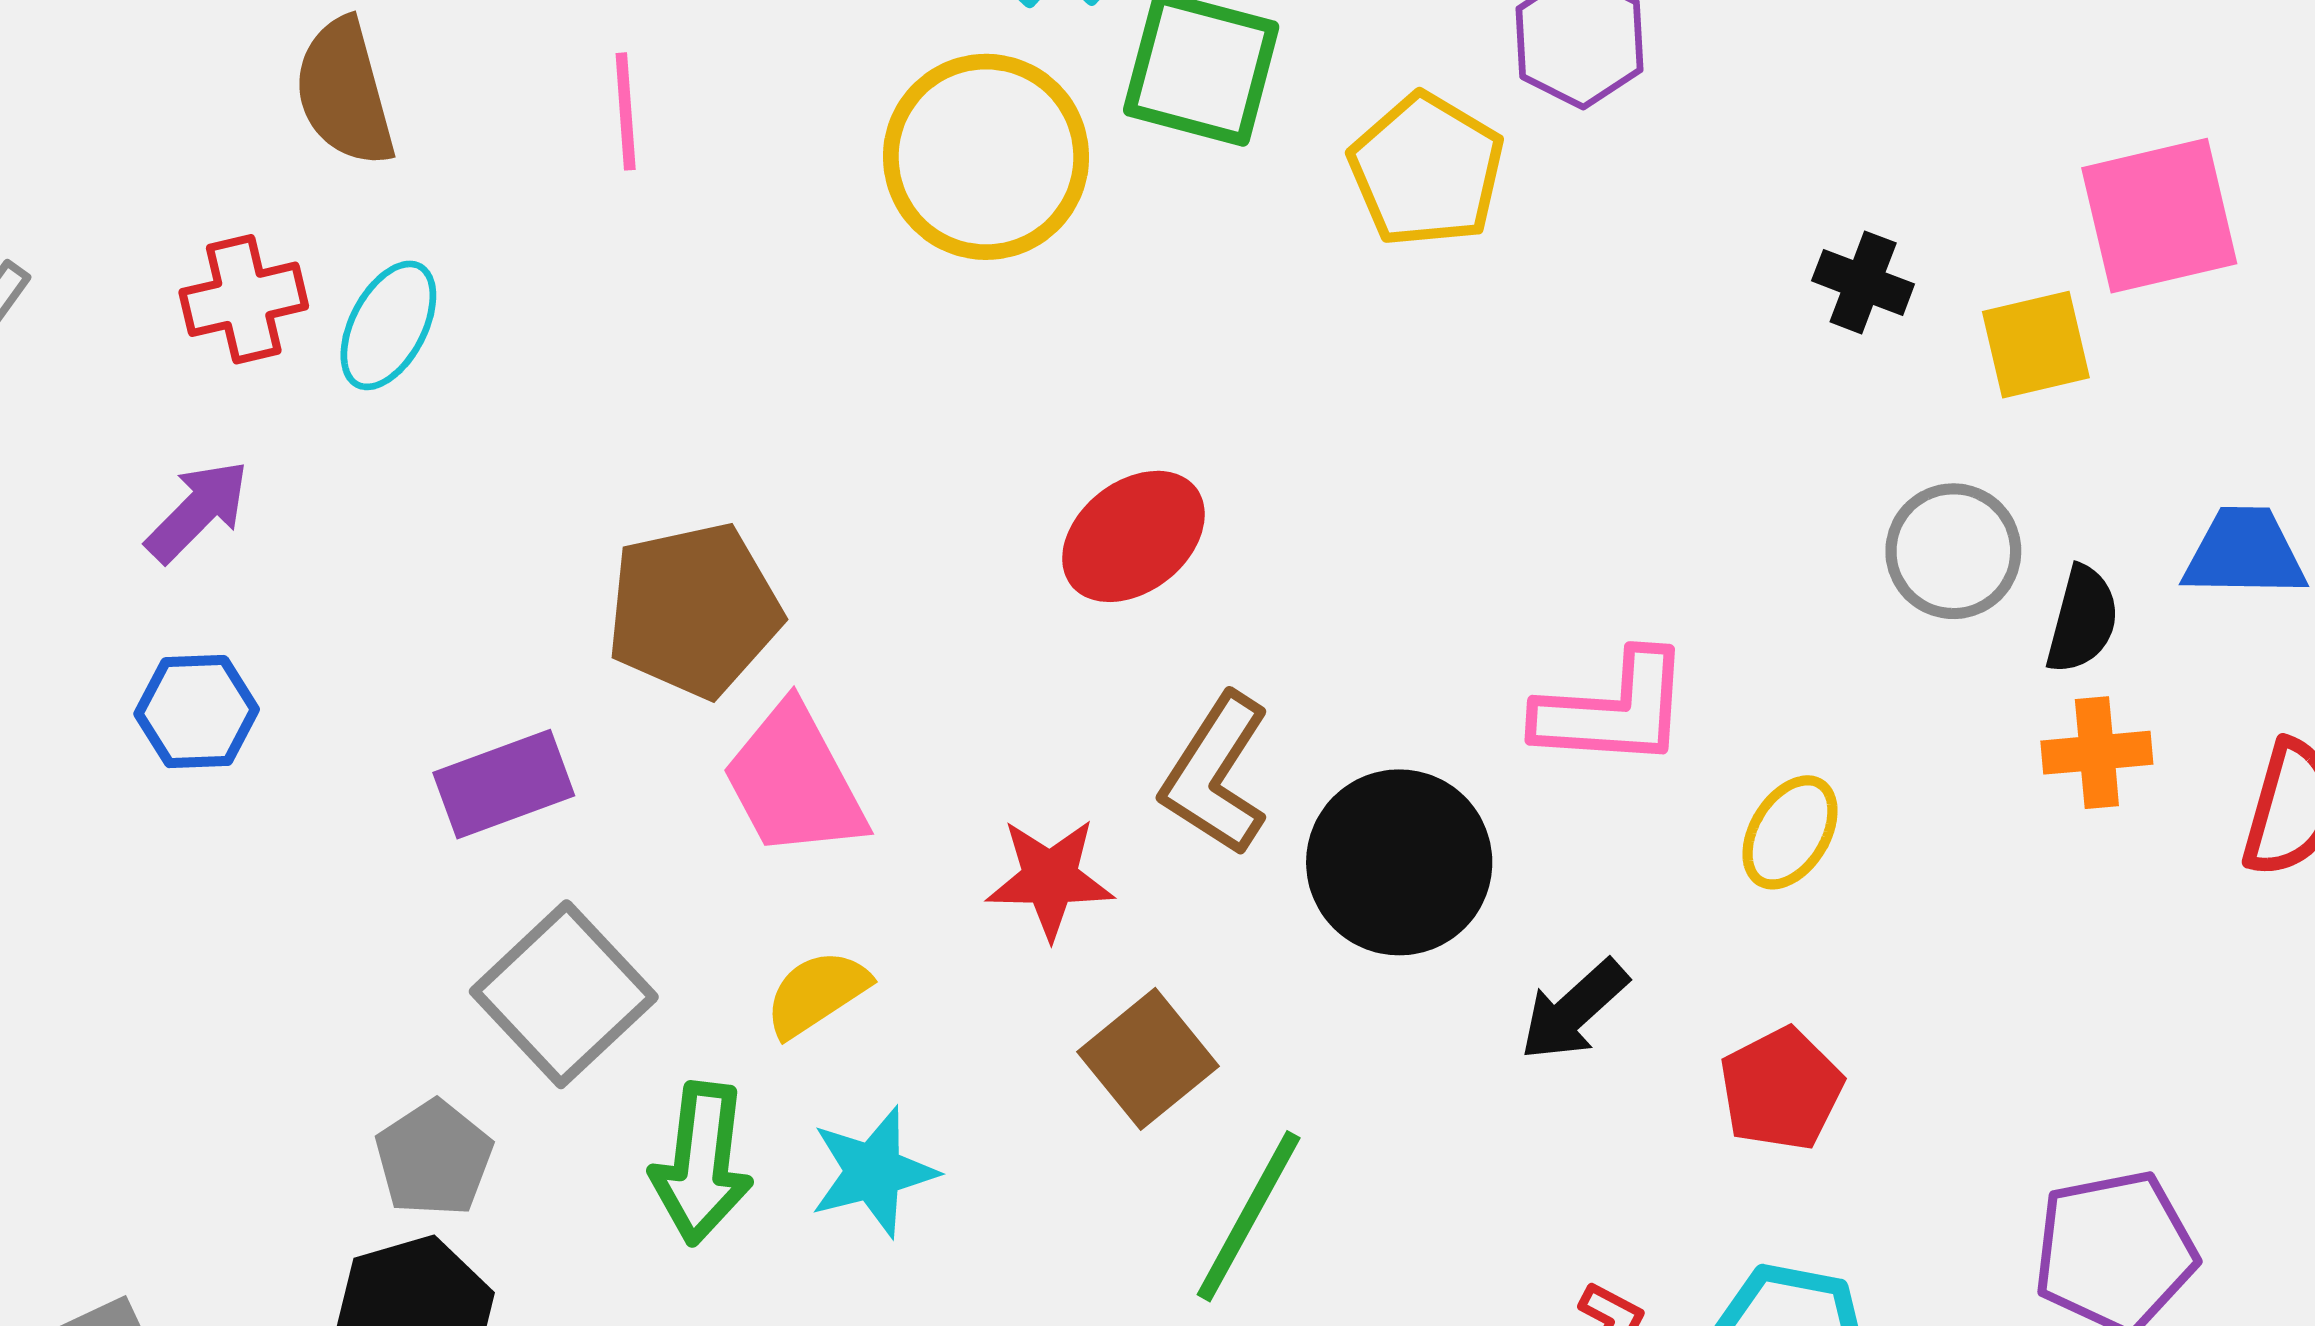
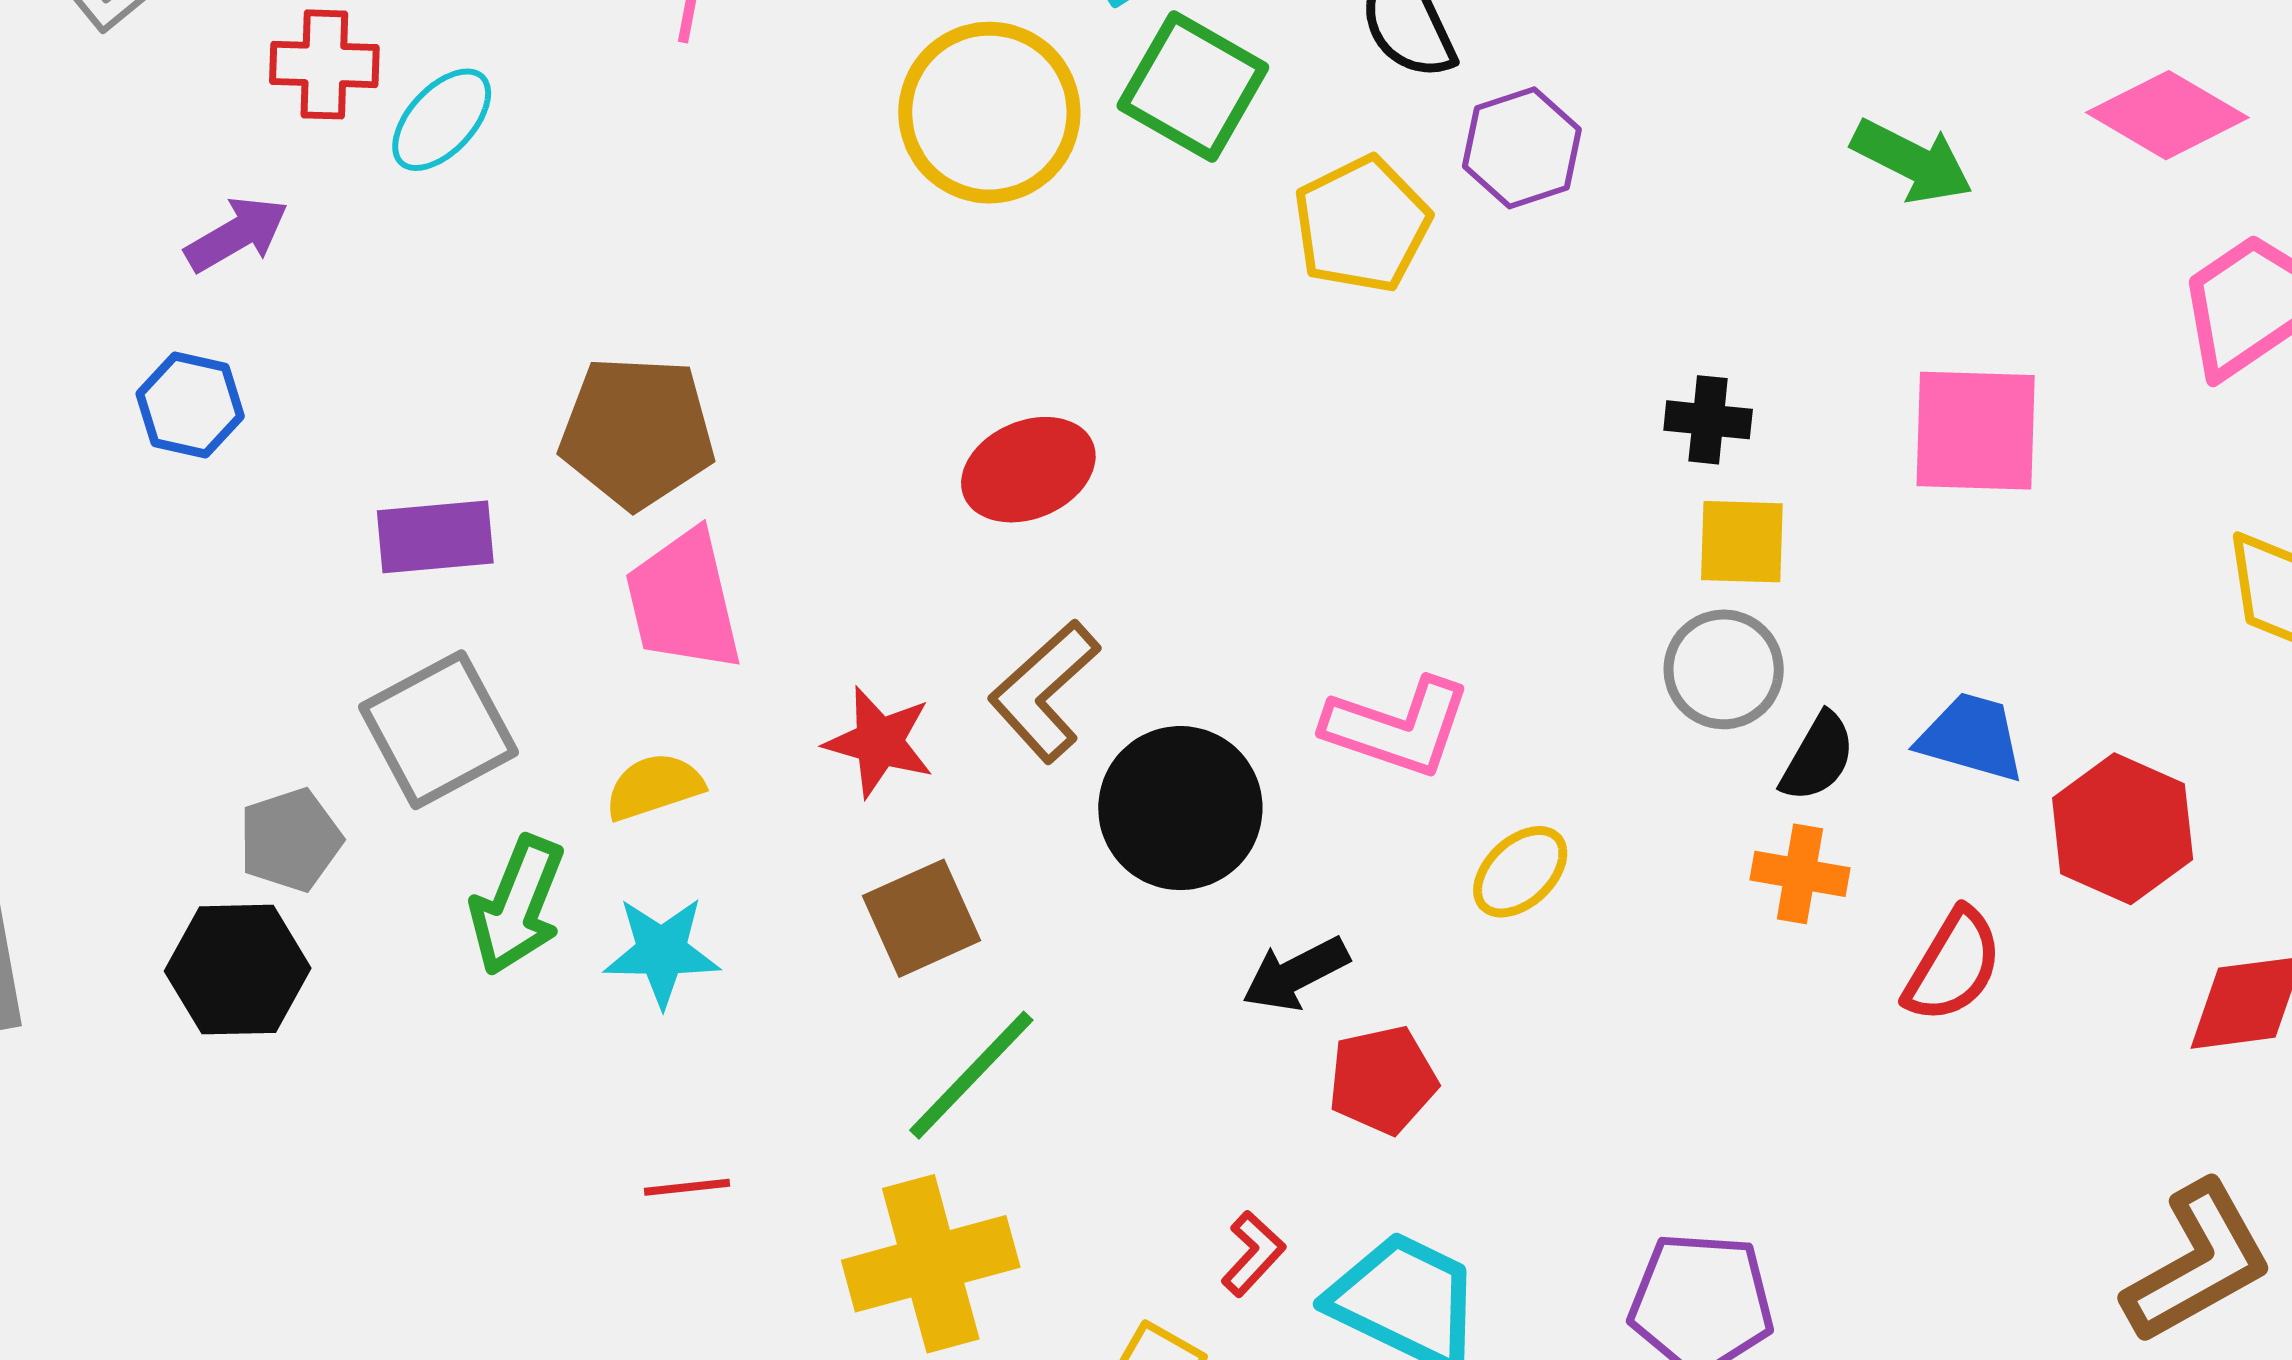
black cross: (1863, 282) -> (1708, 420), turned -30
yellow square: (2036, 345) -> (1742, 542), moved
red pentagon: (1781, 1089) -> (1383, 1080), moved

